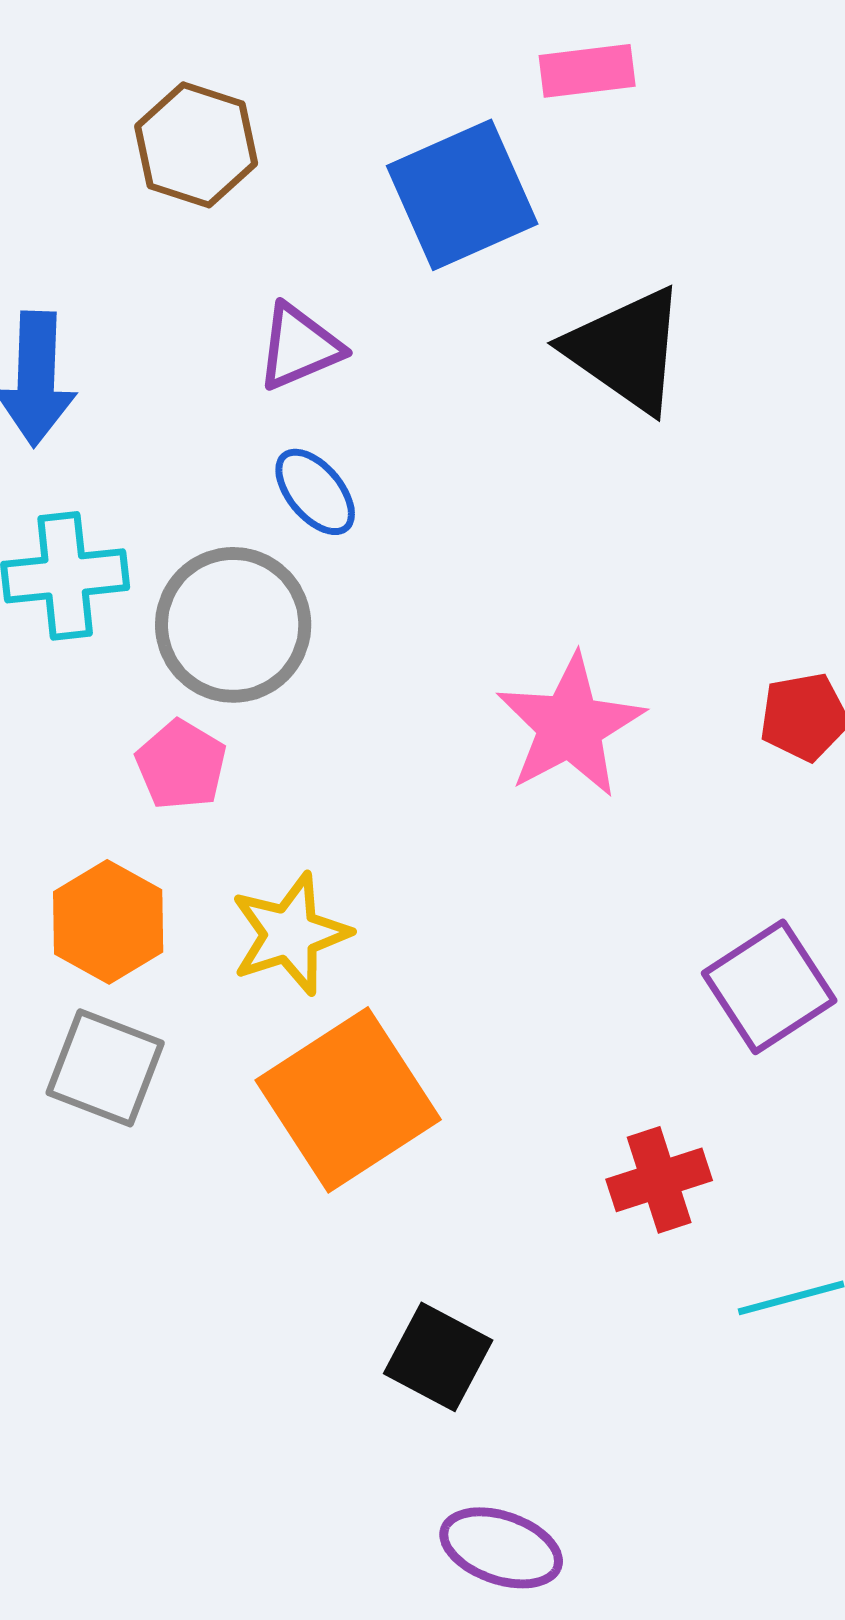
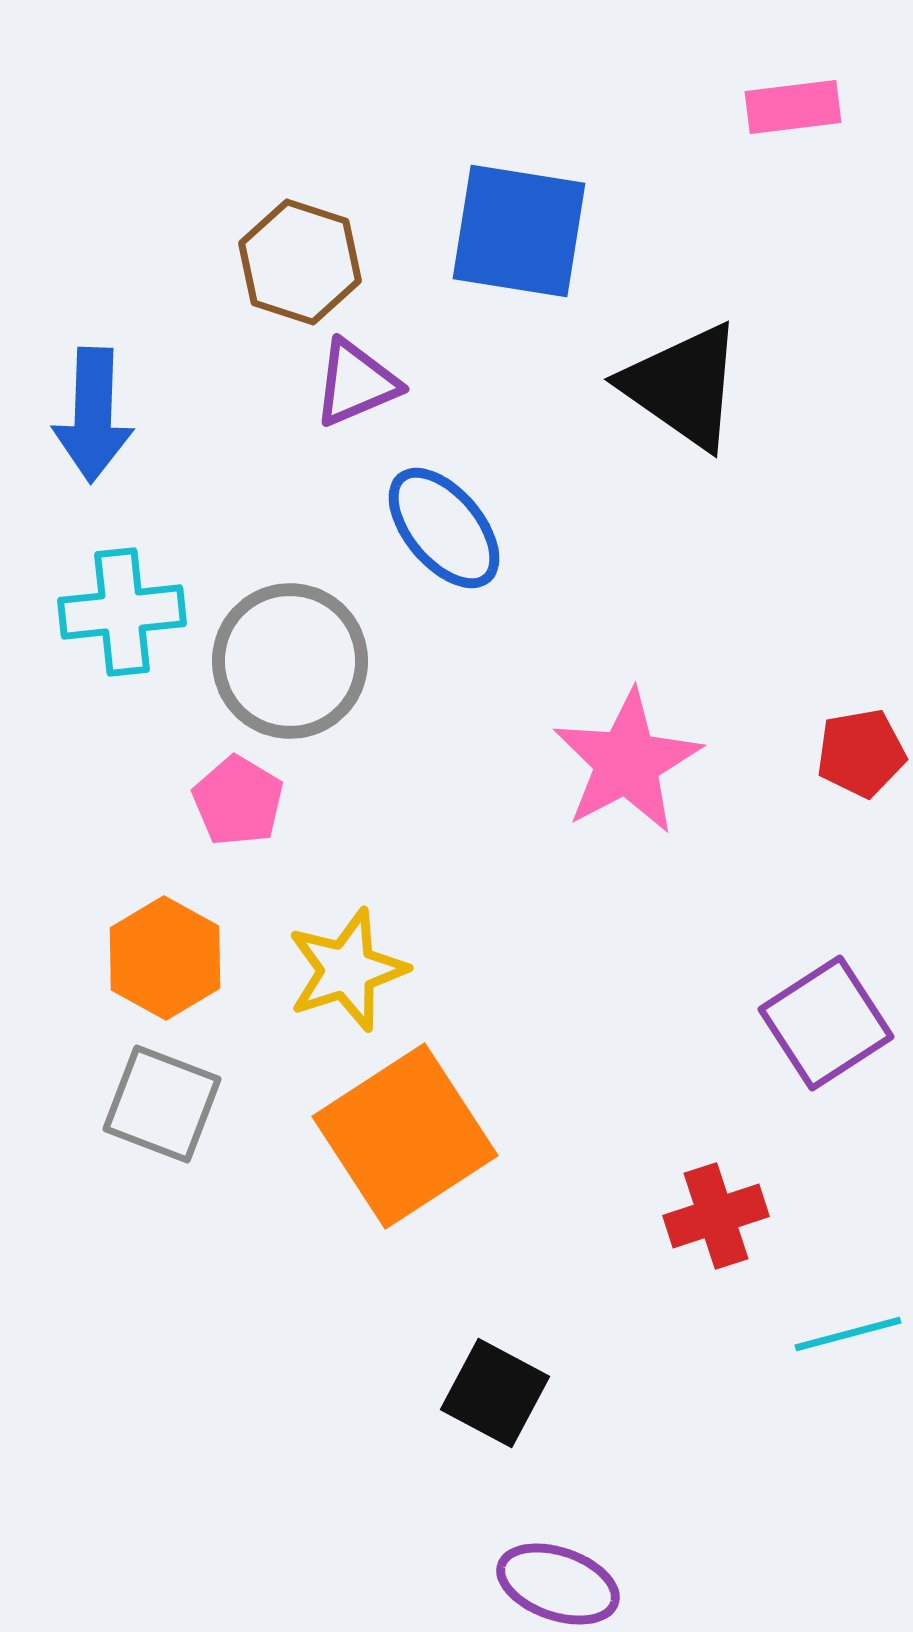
pink rectangle: (587, 71) -> (793, 107), moved
brown hexagon: (196, 145) -> (300, 262), moved
blue square: (462, 195) -> (519, 231), turned 33
blue ellipse: (315, 492) -> (444, 528), moved, size x1.4

